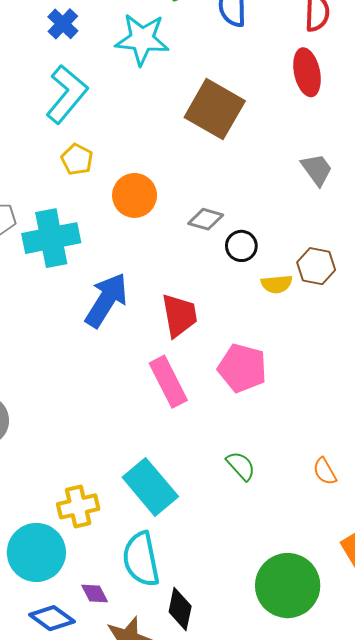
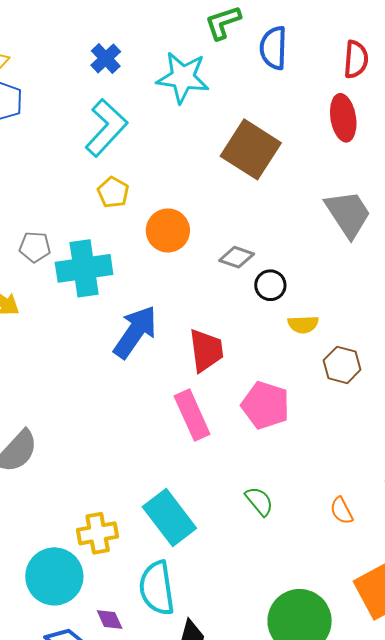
gray trapezoid: (317, 169) -> (348, 214), size x1.5
brown hexagon: (316, 266) -> (342, 365), moved

